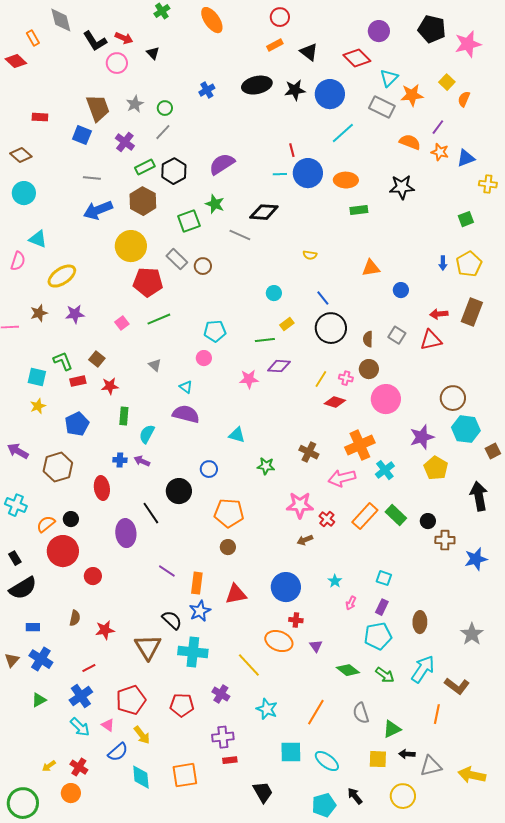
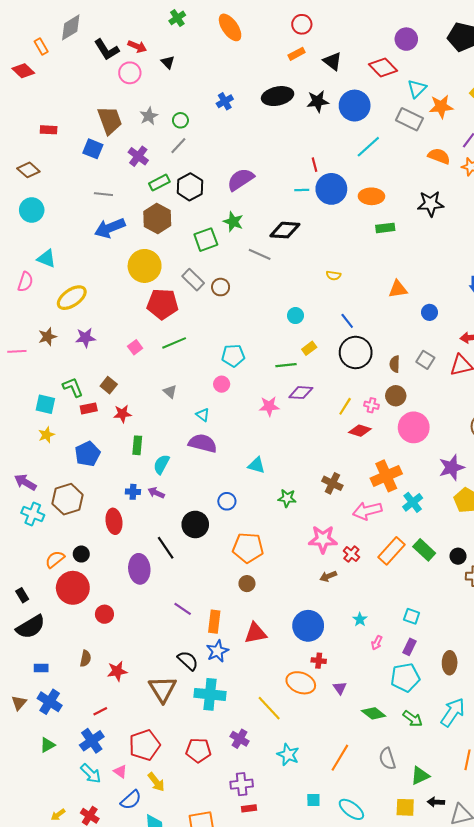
gray diamond: (61, 20) -> (71, 27), turned 72
cyan cross: (16, 505) -> (33, 514), moved
cyan square: (291, 752) -> (313, 800), size x0.6

